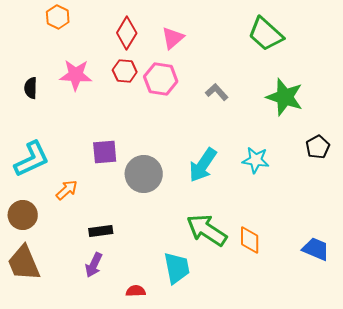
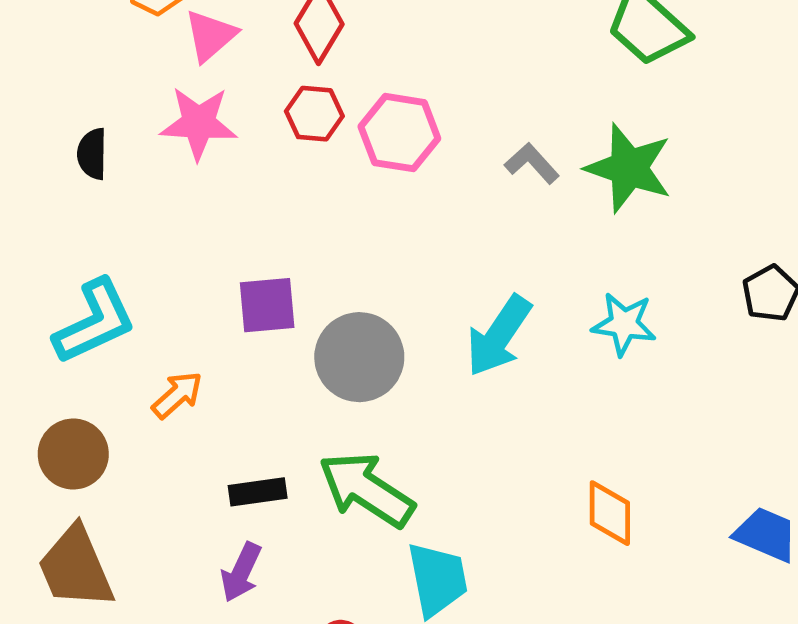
pink triangle: (173, 38) -> (210, 36), moved
green star: (285, 97) -> (629, 168), moved
green arrow: (207, 230) -> (366, 489), moved

